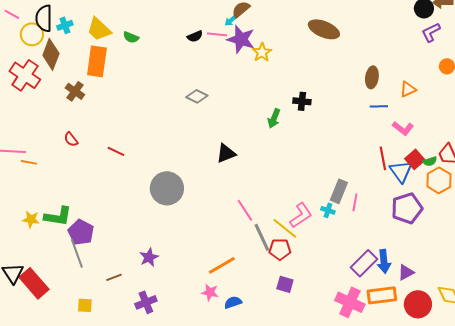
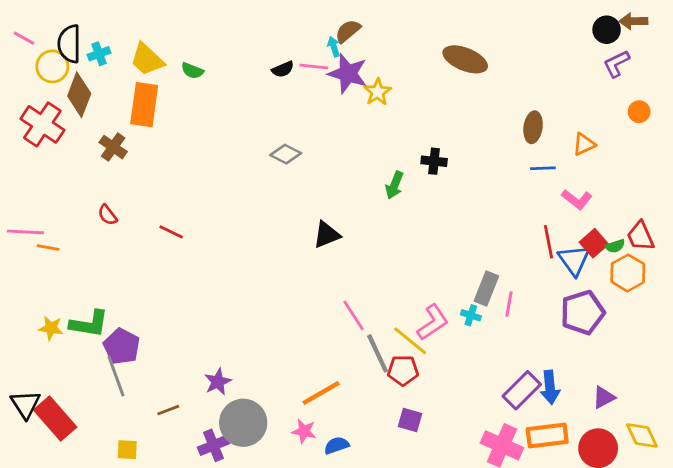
cyan arrow: (231, 20) -> (334, 47), turned 112
gray circle: (167, 188) -> (243, 423), moved
purple triangle: (406, 272) -> (604, 397), moved

